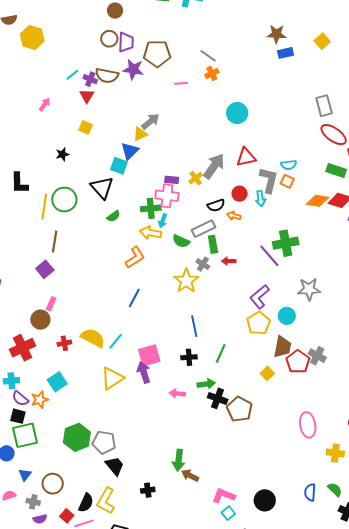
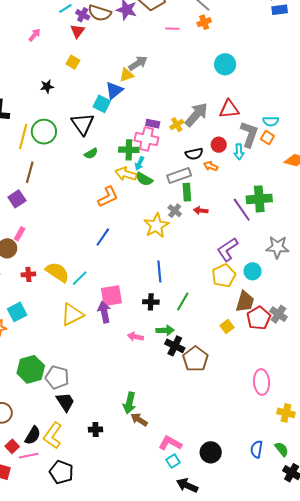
green semicircle: (181, 241) -> (144, 179), moved

